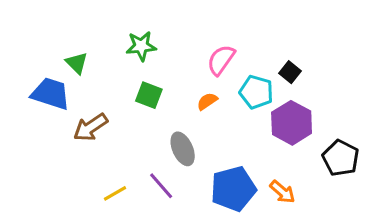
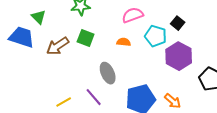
pink semicircle: (221, 60) -> (133, 15), turned 35
orange semicircle: (207, 101) -> (124, 42), turned 40
brown arrow: (91, 127) -> (58, 46), moved

